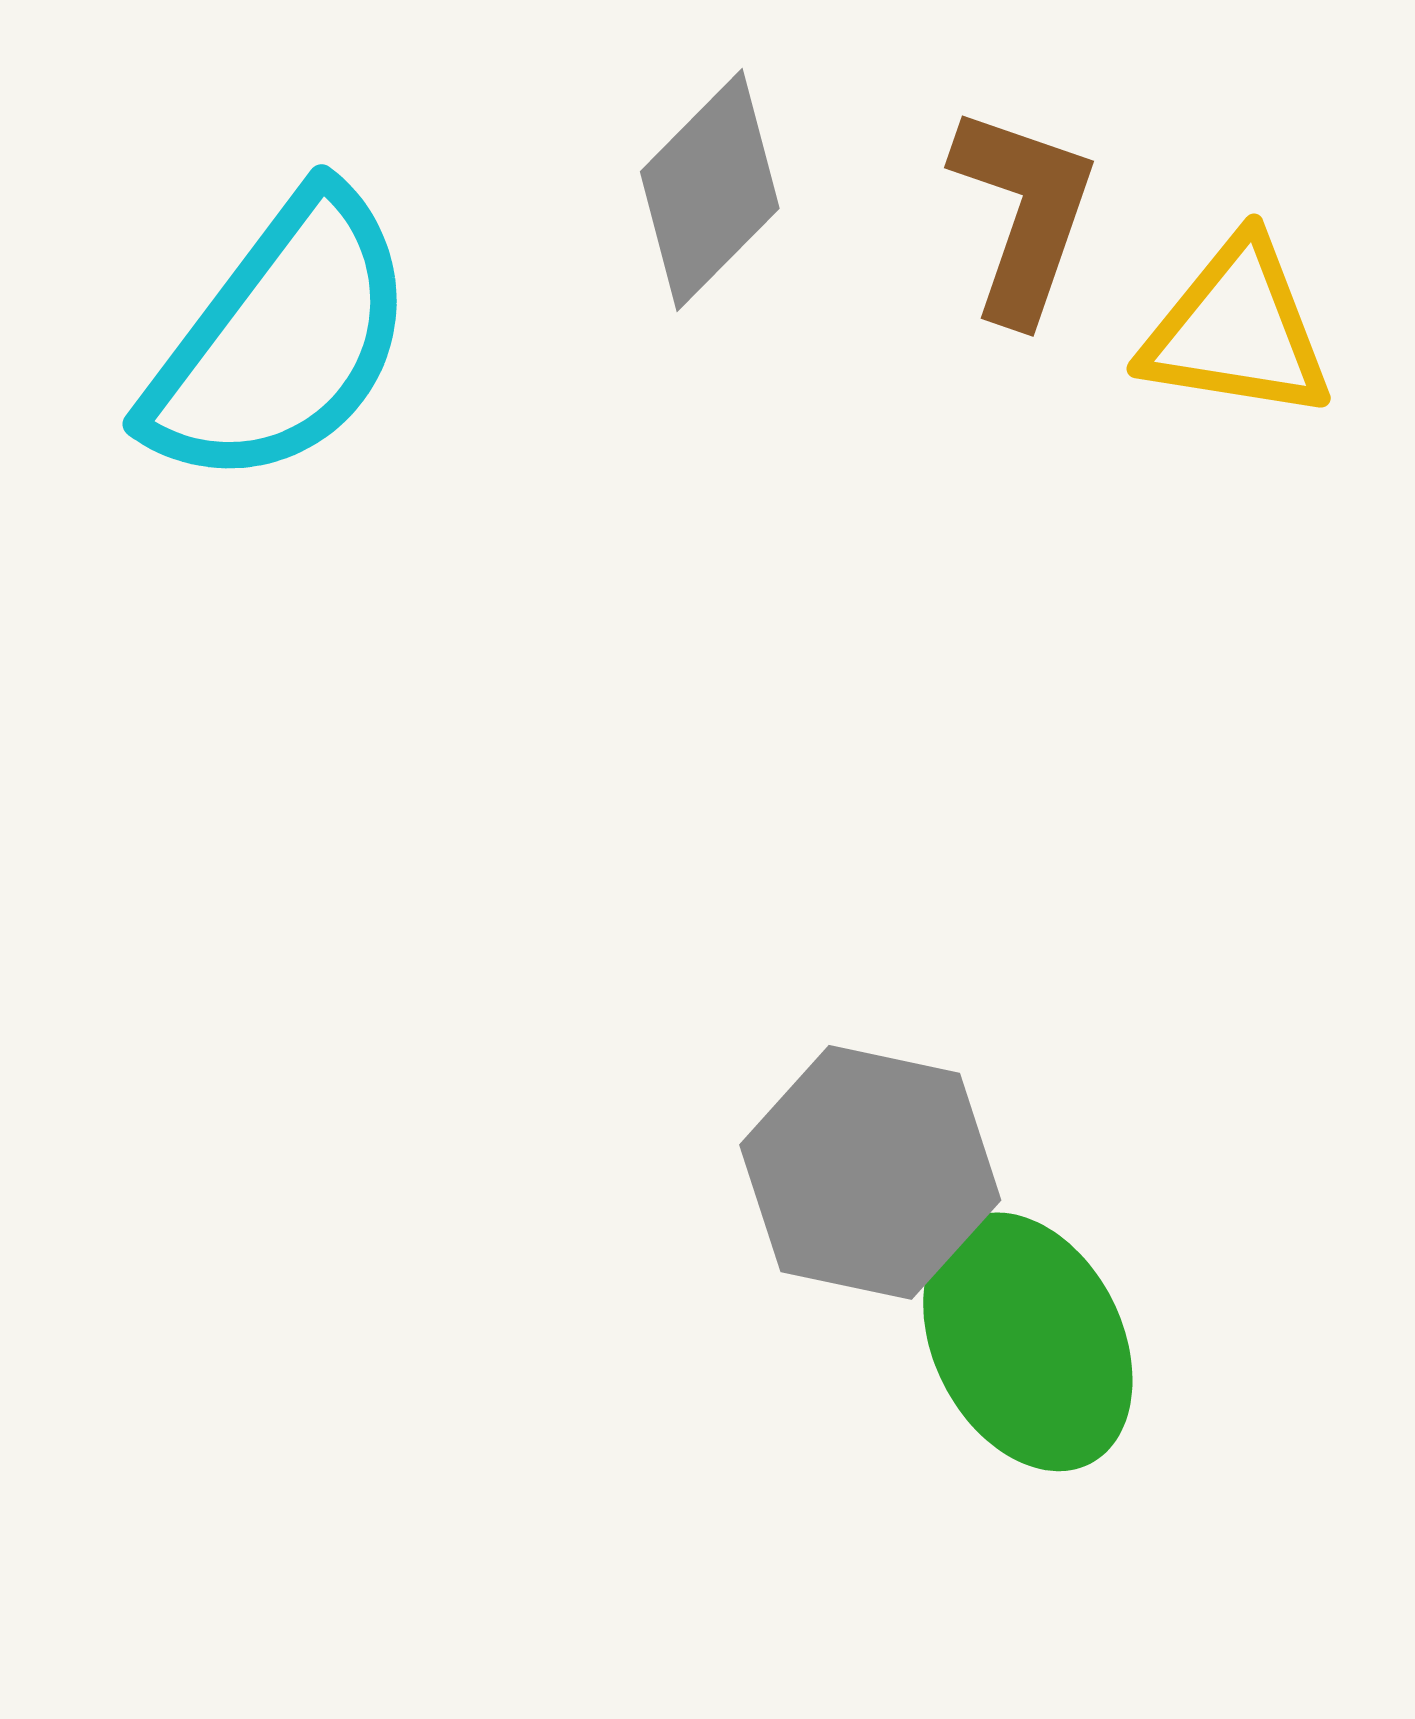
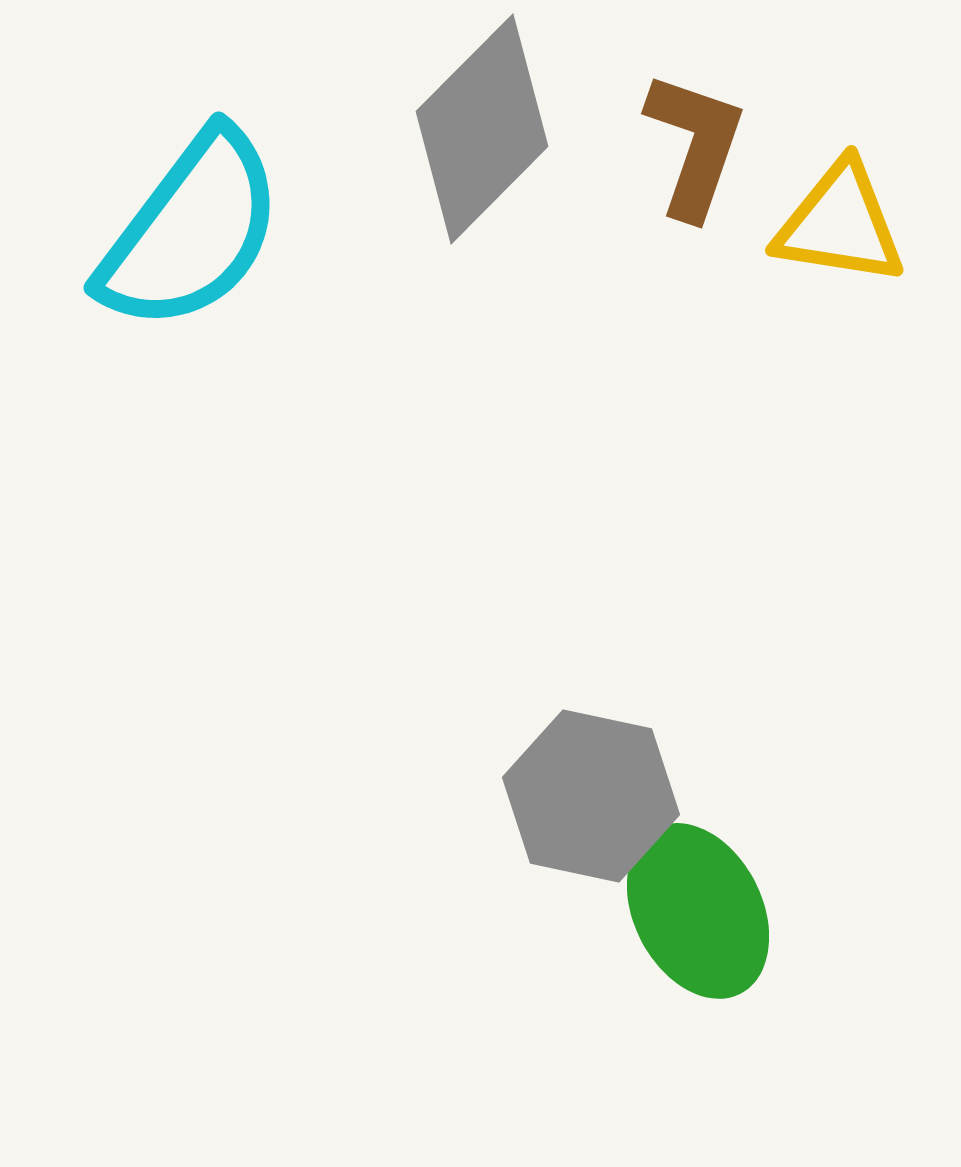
gray diamond: (710, 190) -> (482, 129), size x1.4

